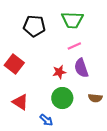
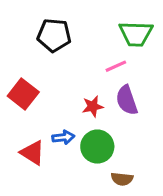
green trapezoid: (72, 20) -> (136, 34), moved
brown semicircle: (95, 98) -> (122, 179), moved
blue arrow: (46, 120) -> (63, 137), moved, turned -48

